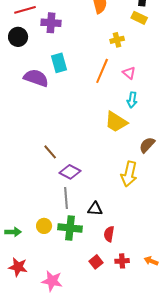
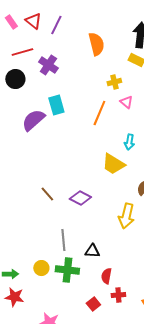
purple cross: (51, 23) -> (48, 65), turned 30
pink triangle: (129, 73) -> (126, 102), moved
purple semicircle: (36, 78) -> (33, 120), turned -60
purple diamond: (70, 172) -> (80, 198), moved
red cross: (122, 261) -> (118, 295), moved
red star: (18, 267) -> (14, 297), moved

